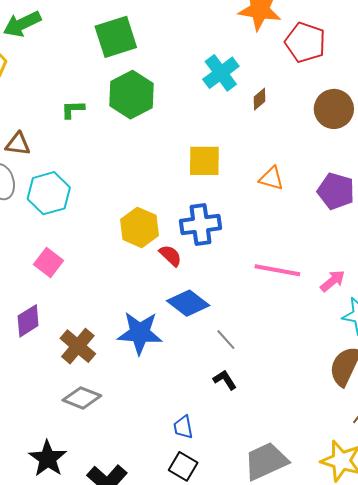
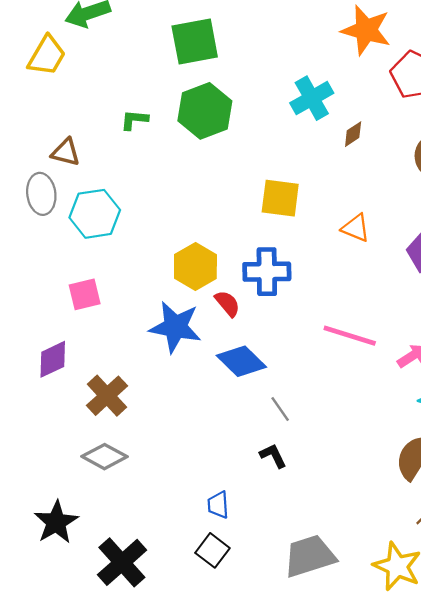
pink square: (49, 263) -> (85, 294), turned 32
blue star: (140, 333) -> (175, 327), moved

